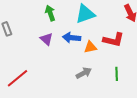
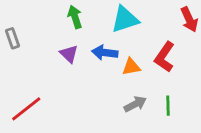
red L-shape: (114, 40) -> (165, 57), turned 110
gray arrow: (84, 73) -> (135, 104), moved

